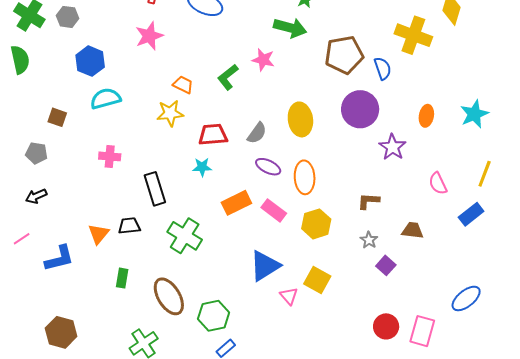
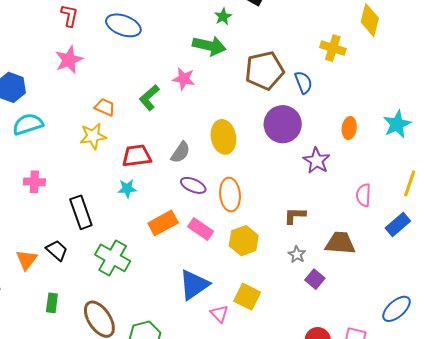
yellow cross: (413, 35) -> (333, 48), size x0.7
pink semicircle: (438, 183) -> (363, 195), turned 30
black trapezoid: (129, 226) -> (57, 250), turned 50
brown trapezoid: (413, 230) -> (340, 243), size x1.4

